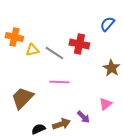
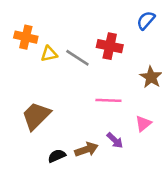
pink line: (59, 82) -> (108, 100), moved

